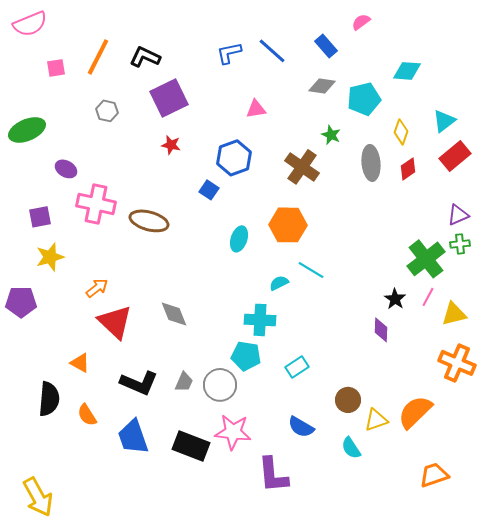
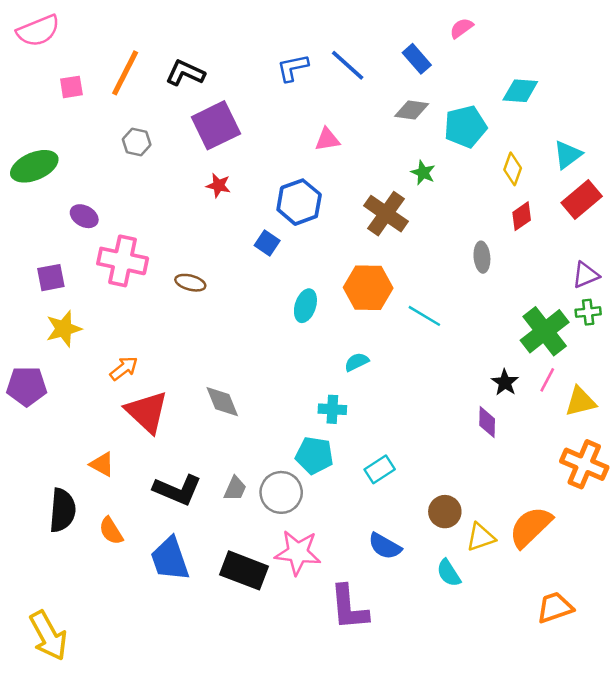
gray ellipse: (371, 163) -> (482, 257), moved, size x0.7
brown ellipse: (149, 221) -> (190, 283), size x0.6
cyan line: (311, 270) -> (424, 316), moved
cyan cross: (260, 320) -> (332, 409), size x0.7

